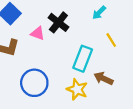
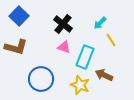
cyan arrow: (99, 13) -> (100, 23), moved
pink triangle: (38, 33) -> (64, 47), moved

